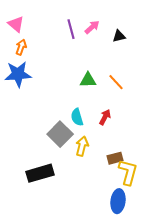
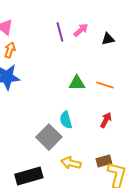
orange line: (116, 82) -> (105, 85), turned -30
red arrow: (105, 117) -> (106, 120), moved
yellow arrow: (82, 146) -> (71, 163), moved, turned -90

